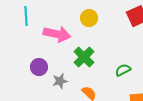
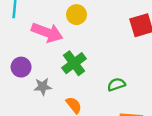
yellow circle: (89, 18) -> (76, 15), moved

